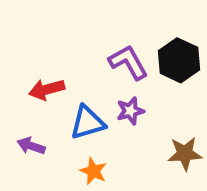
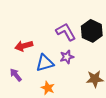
purple arrow: (31, 146) -> (16, 75), turned 32

